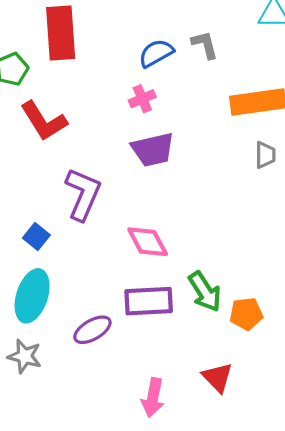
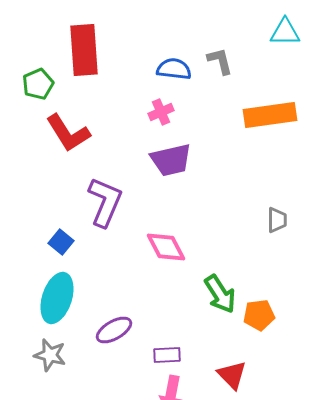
blue semicircle: (156, 53) -> (174, 69), turned 36
gray trapezoid: (265, 155) -> (277, 220), moved
purple rectangle: (149, 301) -> (167, 355), moved, size x0.6

